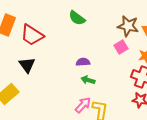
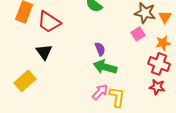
purple semicircle: (83, 62) -> (100, 49), turned 72
green arrow: (88, 80) -> (105, 67), size x1.6

